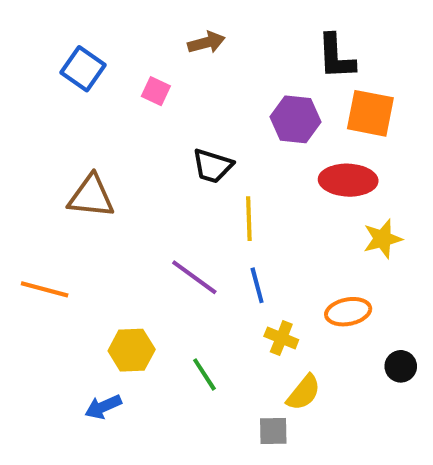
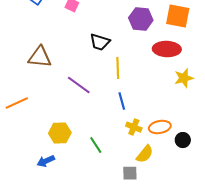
purple line: (194, 277) -> (79, 85), moved
orange line: (45, 289) -> (17, 103), turned -40
orange ellipse: (348, 312) -> (160, 127), moved
black circle: (401, 366) -> (183, 140), moved

